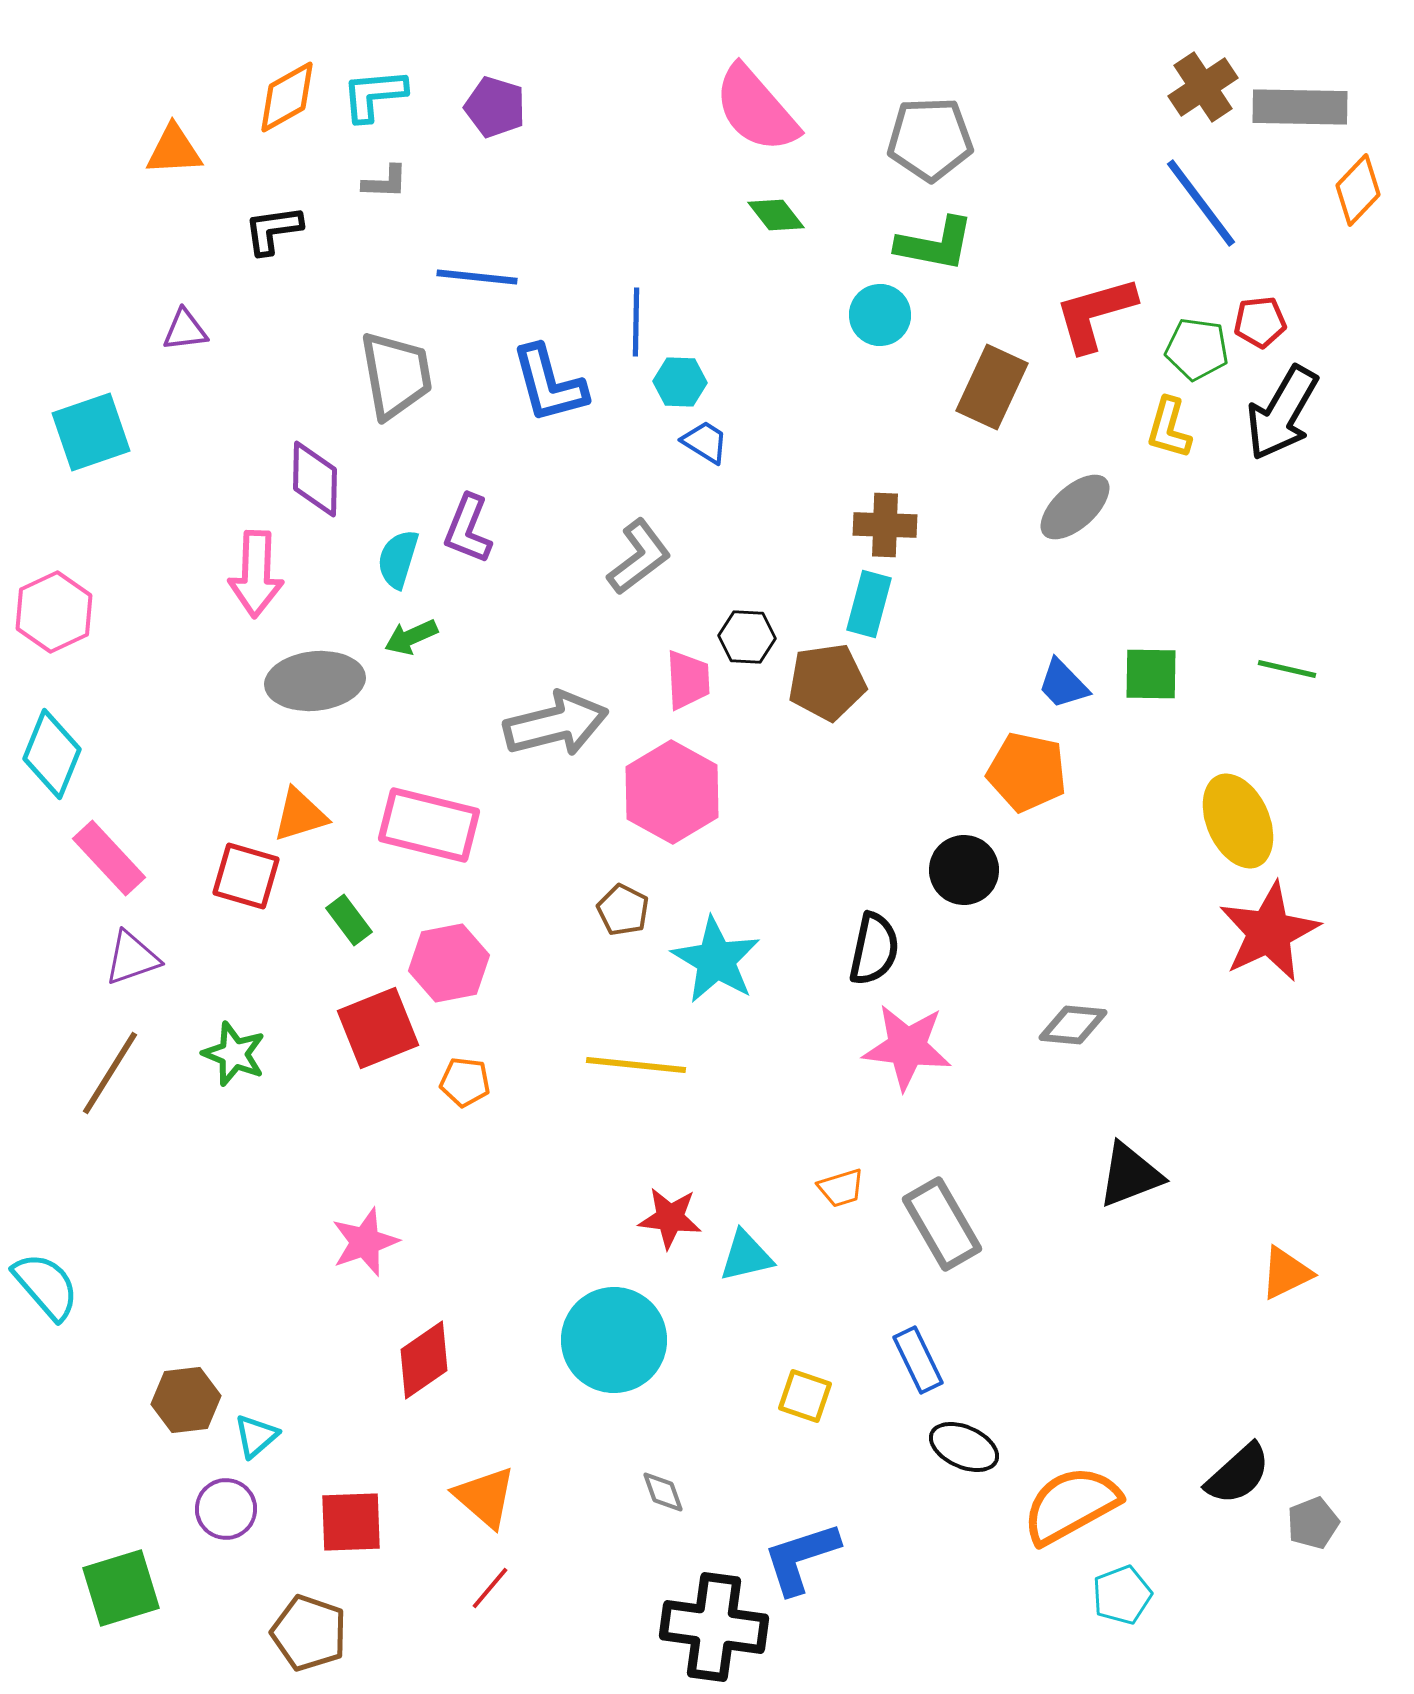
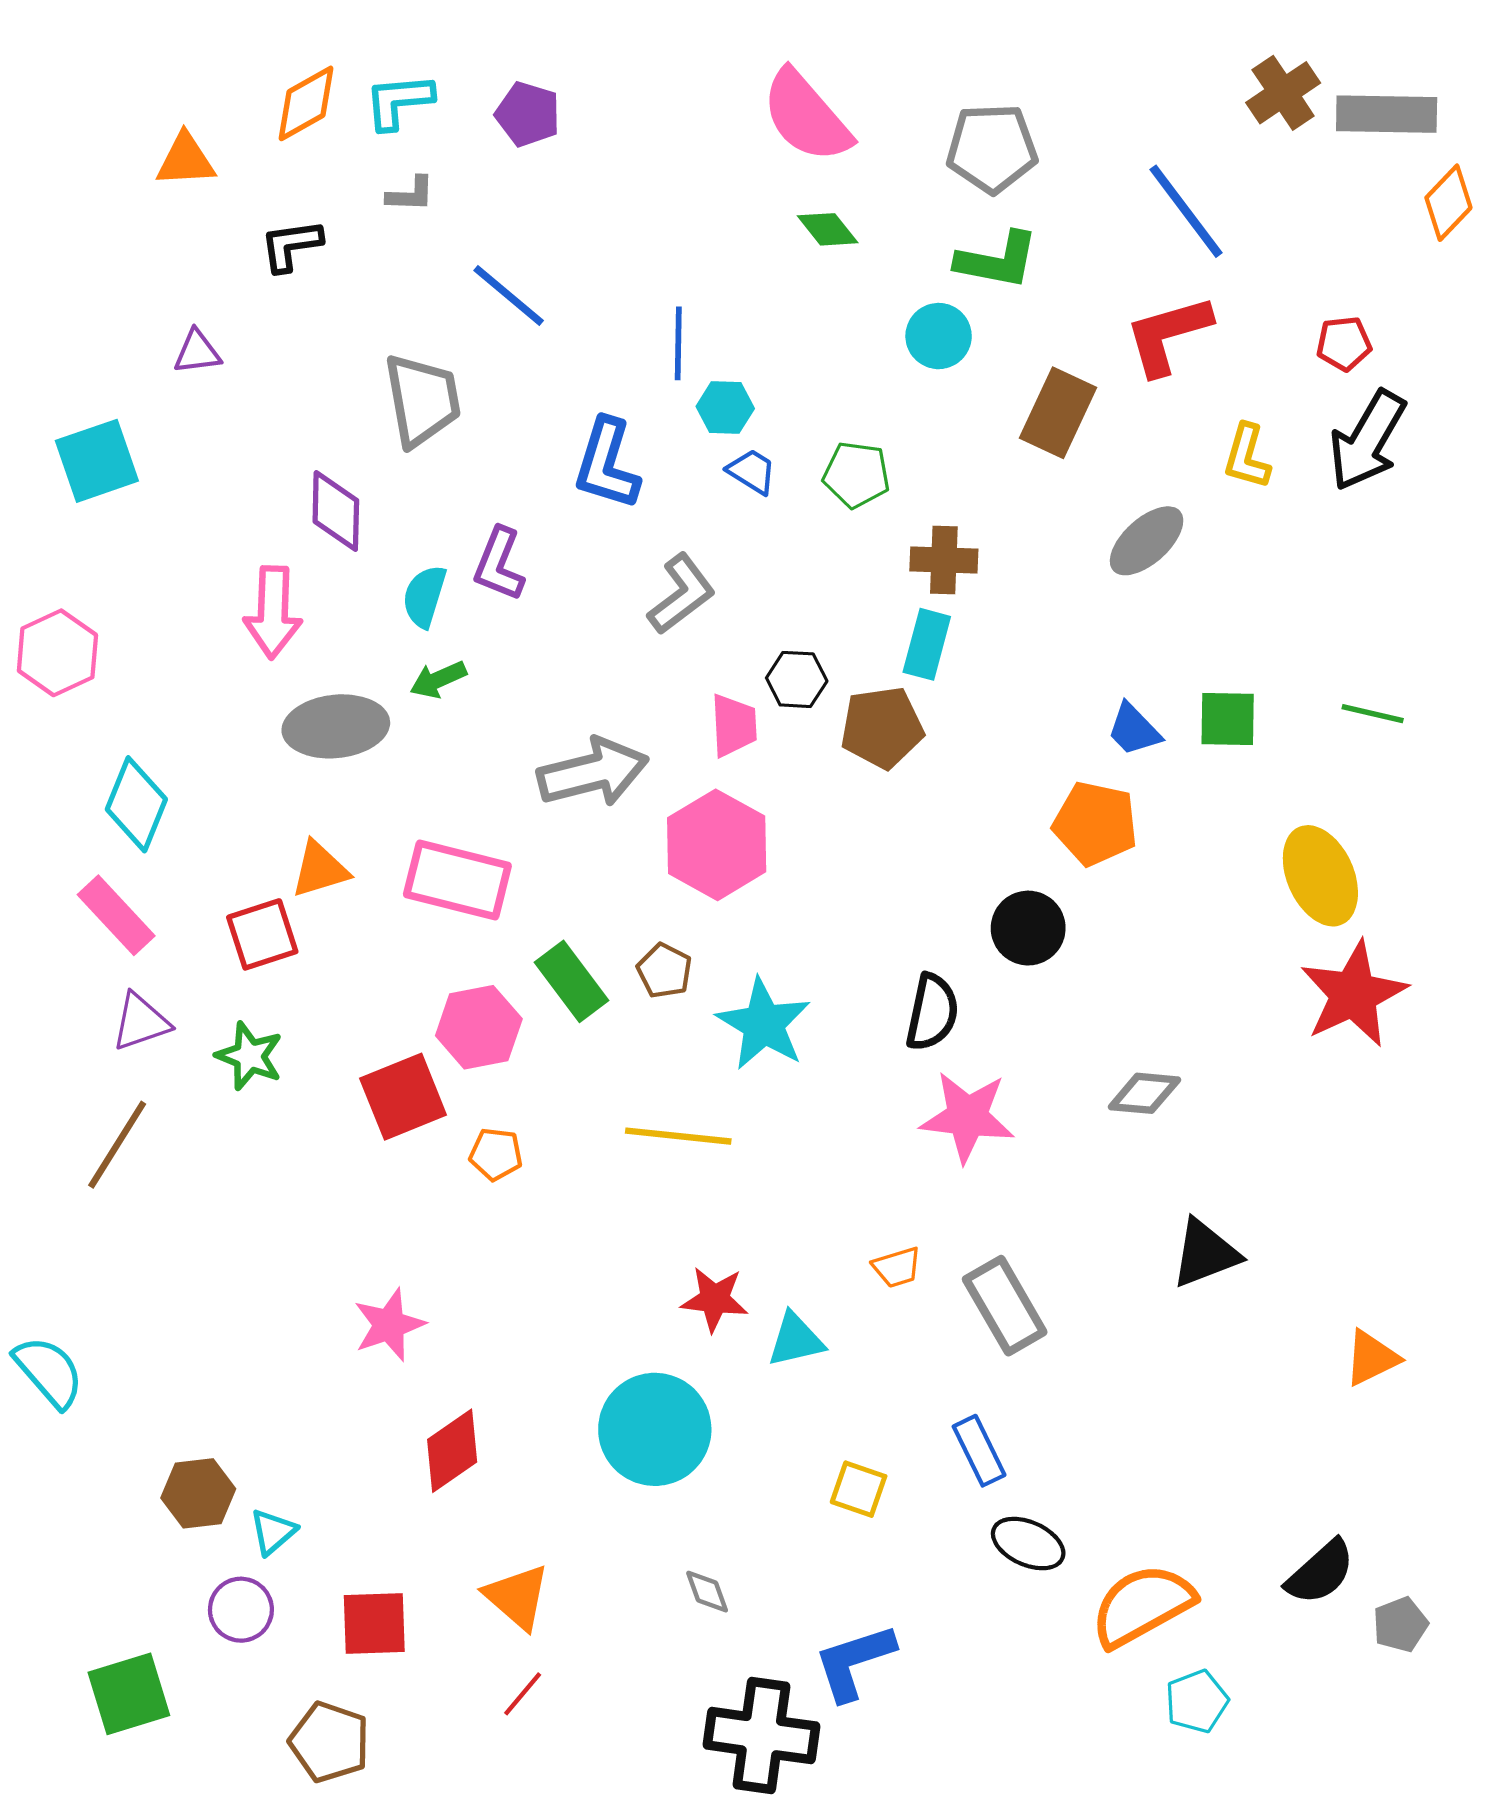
blue line: (1201, 203) -> (1186, 211), moved
blue line: (477, 277) -> (509, 295), turned 34
green pentagon: (1197, 349) -> (856, 475), moved
blue L-shape: (549, 384) -> (607, 464), moved, turned 32
cyan diamond: (52, 754) -> (136, 804), moved
red square: (246, 876) -> (262, 934), turned -34
green rectangle: (349, 920) -> (572, 981), moved, size x1.5
green star: (234, 1054) -> (249, 1056), moved

